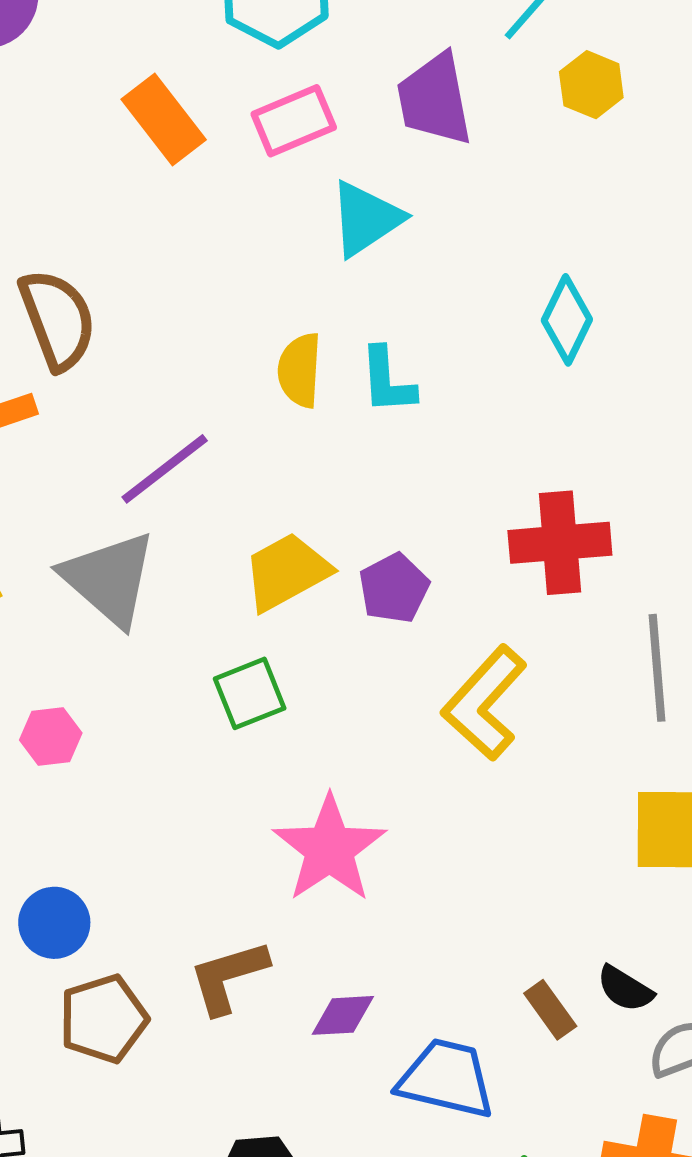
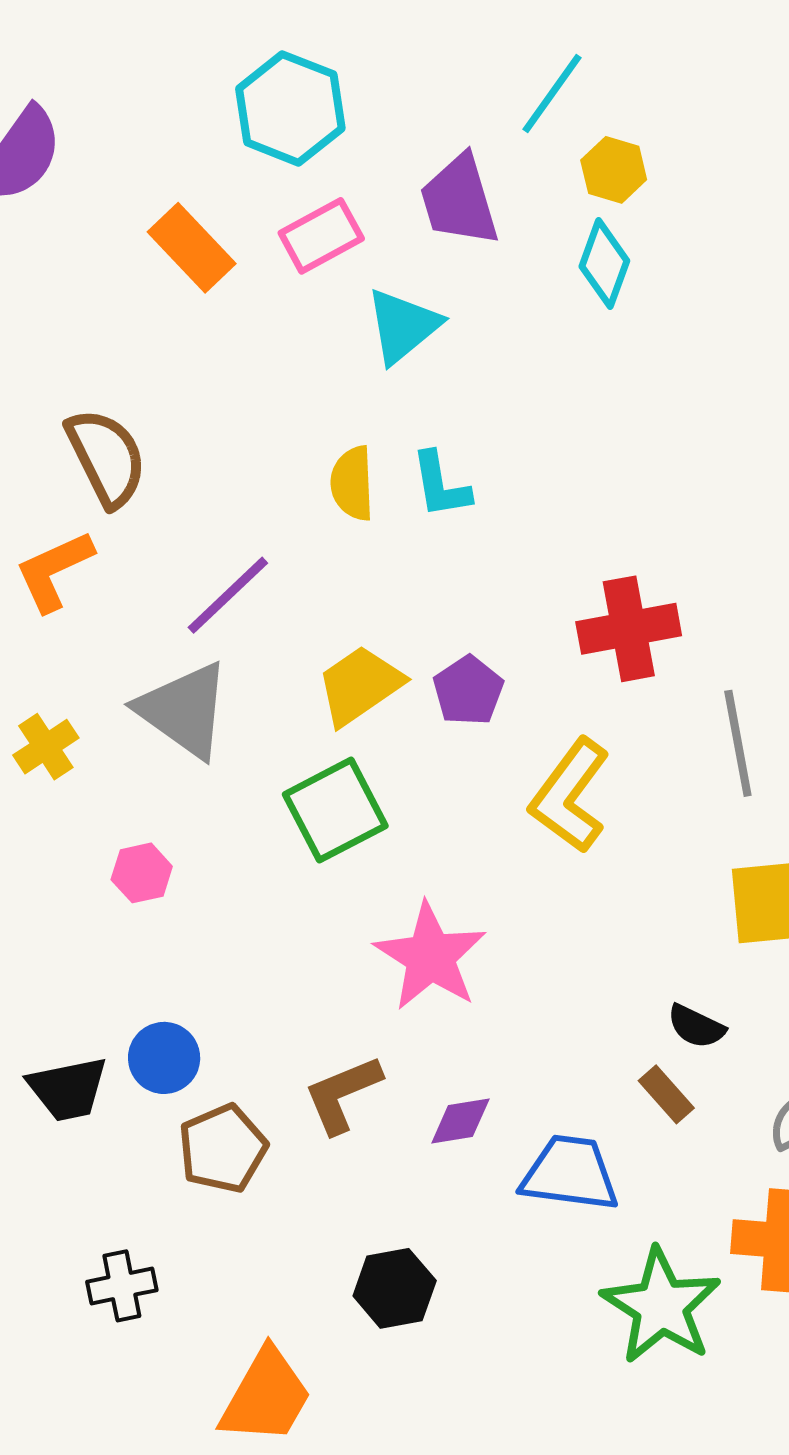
cyan diamond: (567, 320) -> (604, 264), moved
green square: (250, 693) -> (335, 810), size x1.4
black semicircle: (625, 989) -> (696, 1026), moved

